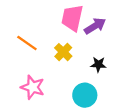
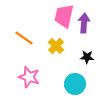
purple arrow: (95, 26) -> (84, 23), turned -54

